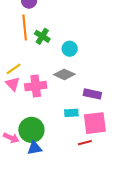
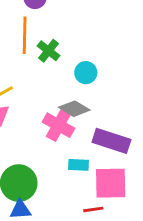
pink cross: (36, 86) -> (59, 125), moved, turned 30
purple rectangle: (92, 94) -> (111, 141), size x1.4

